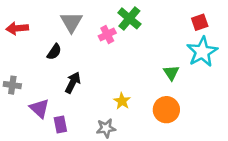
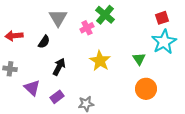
red arrow: (17, 28) -> (14, 36), moved
yellow star: (122, 101) -> (100, 61), moved, size x1.5
orange circle: (166, 110) -> (146, 89), moved
purple rectangle: (60, 124) -> (57, 97), moved, turned 64

